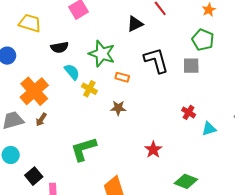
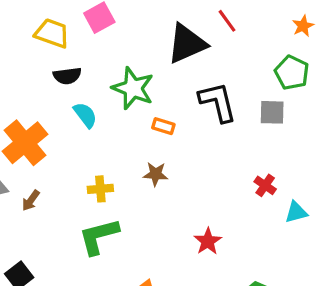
yellow trapezoid: (30, 23) -> (52, 33), moved
black triangle: (135, 24) -> (187, 44), size x1.6
yellow cross: (89, 89) -> (100, 189), moved, turned -35
brown arrow: (41, 120) -> (31, 200), moved

